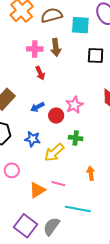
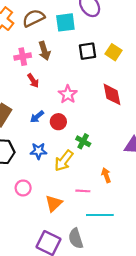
pink star: (74, 105) -> (68, 94), moved
green cross: (76, 138) -> (83, 141), turned 32
pink line: (58, 184) -> (83, 191), moved
gray semicircle: (51, 226) -> (76, 238), turned -42

